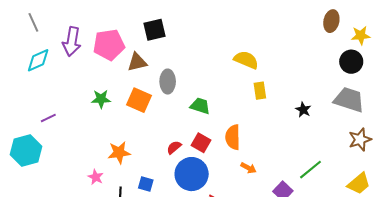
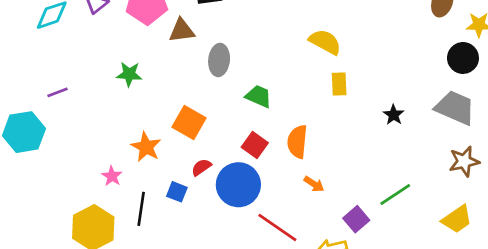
orange square: (139, 100) -> (189, 123), moved
red semicircle: (174, 147) -> (201, 167), moved
orange star: (119, 153) -> (146, 147), turned 30

